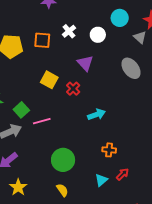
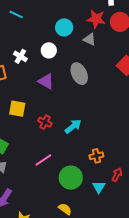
gray ellipse: (131, 68) -> (79, 74), moved, turned 30
red cross: (73, 89) -> (45, 122), moved
pink line: (42, 121) -> (43, 160), moved
green circle: (63, 160) -> (71, 178), moved

